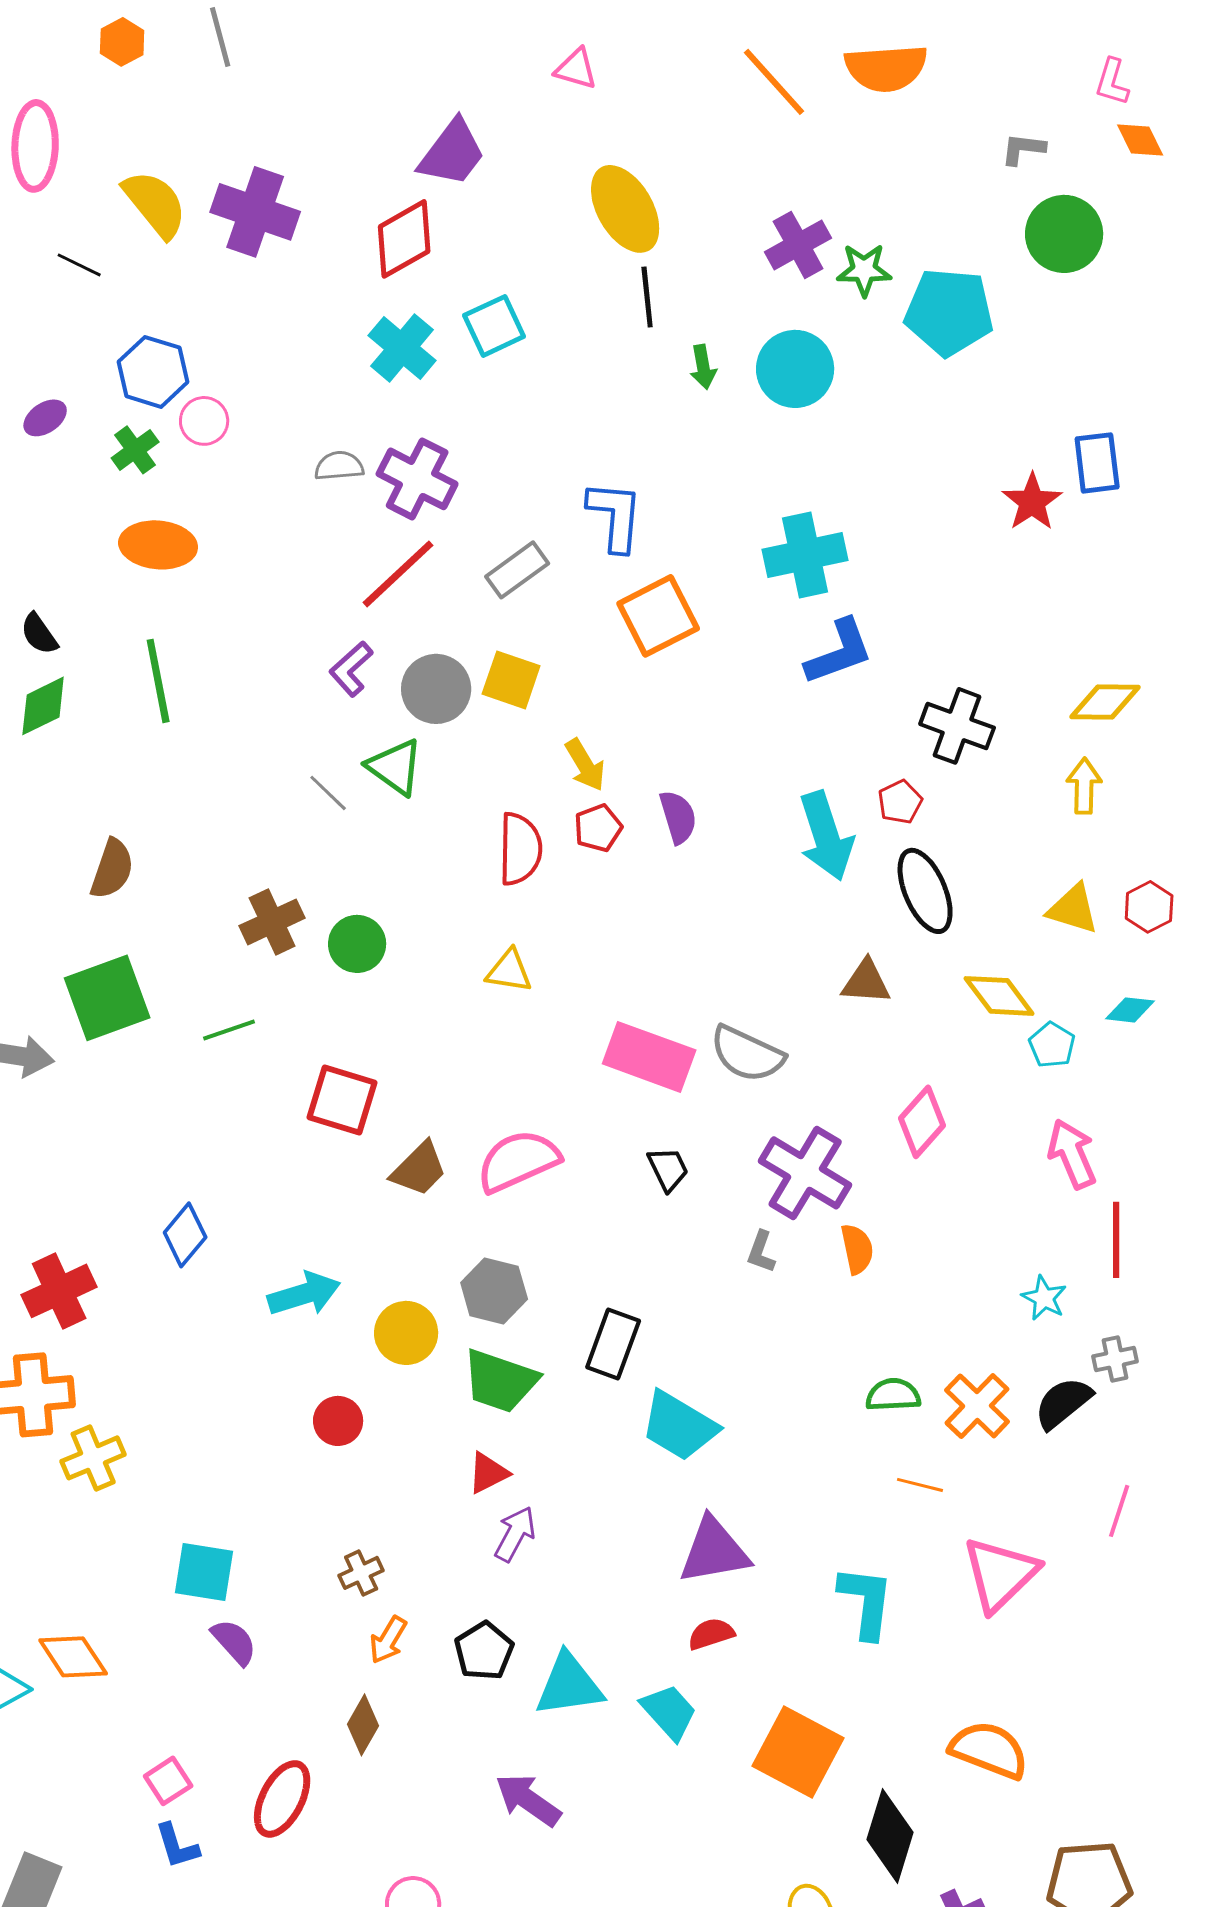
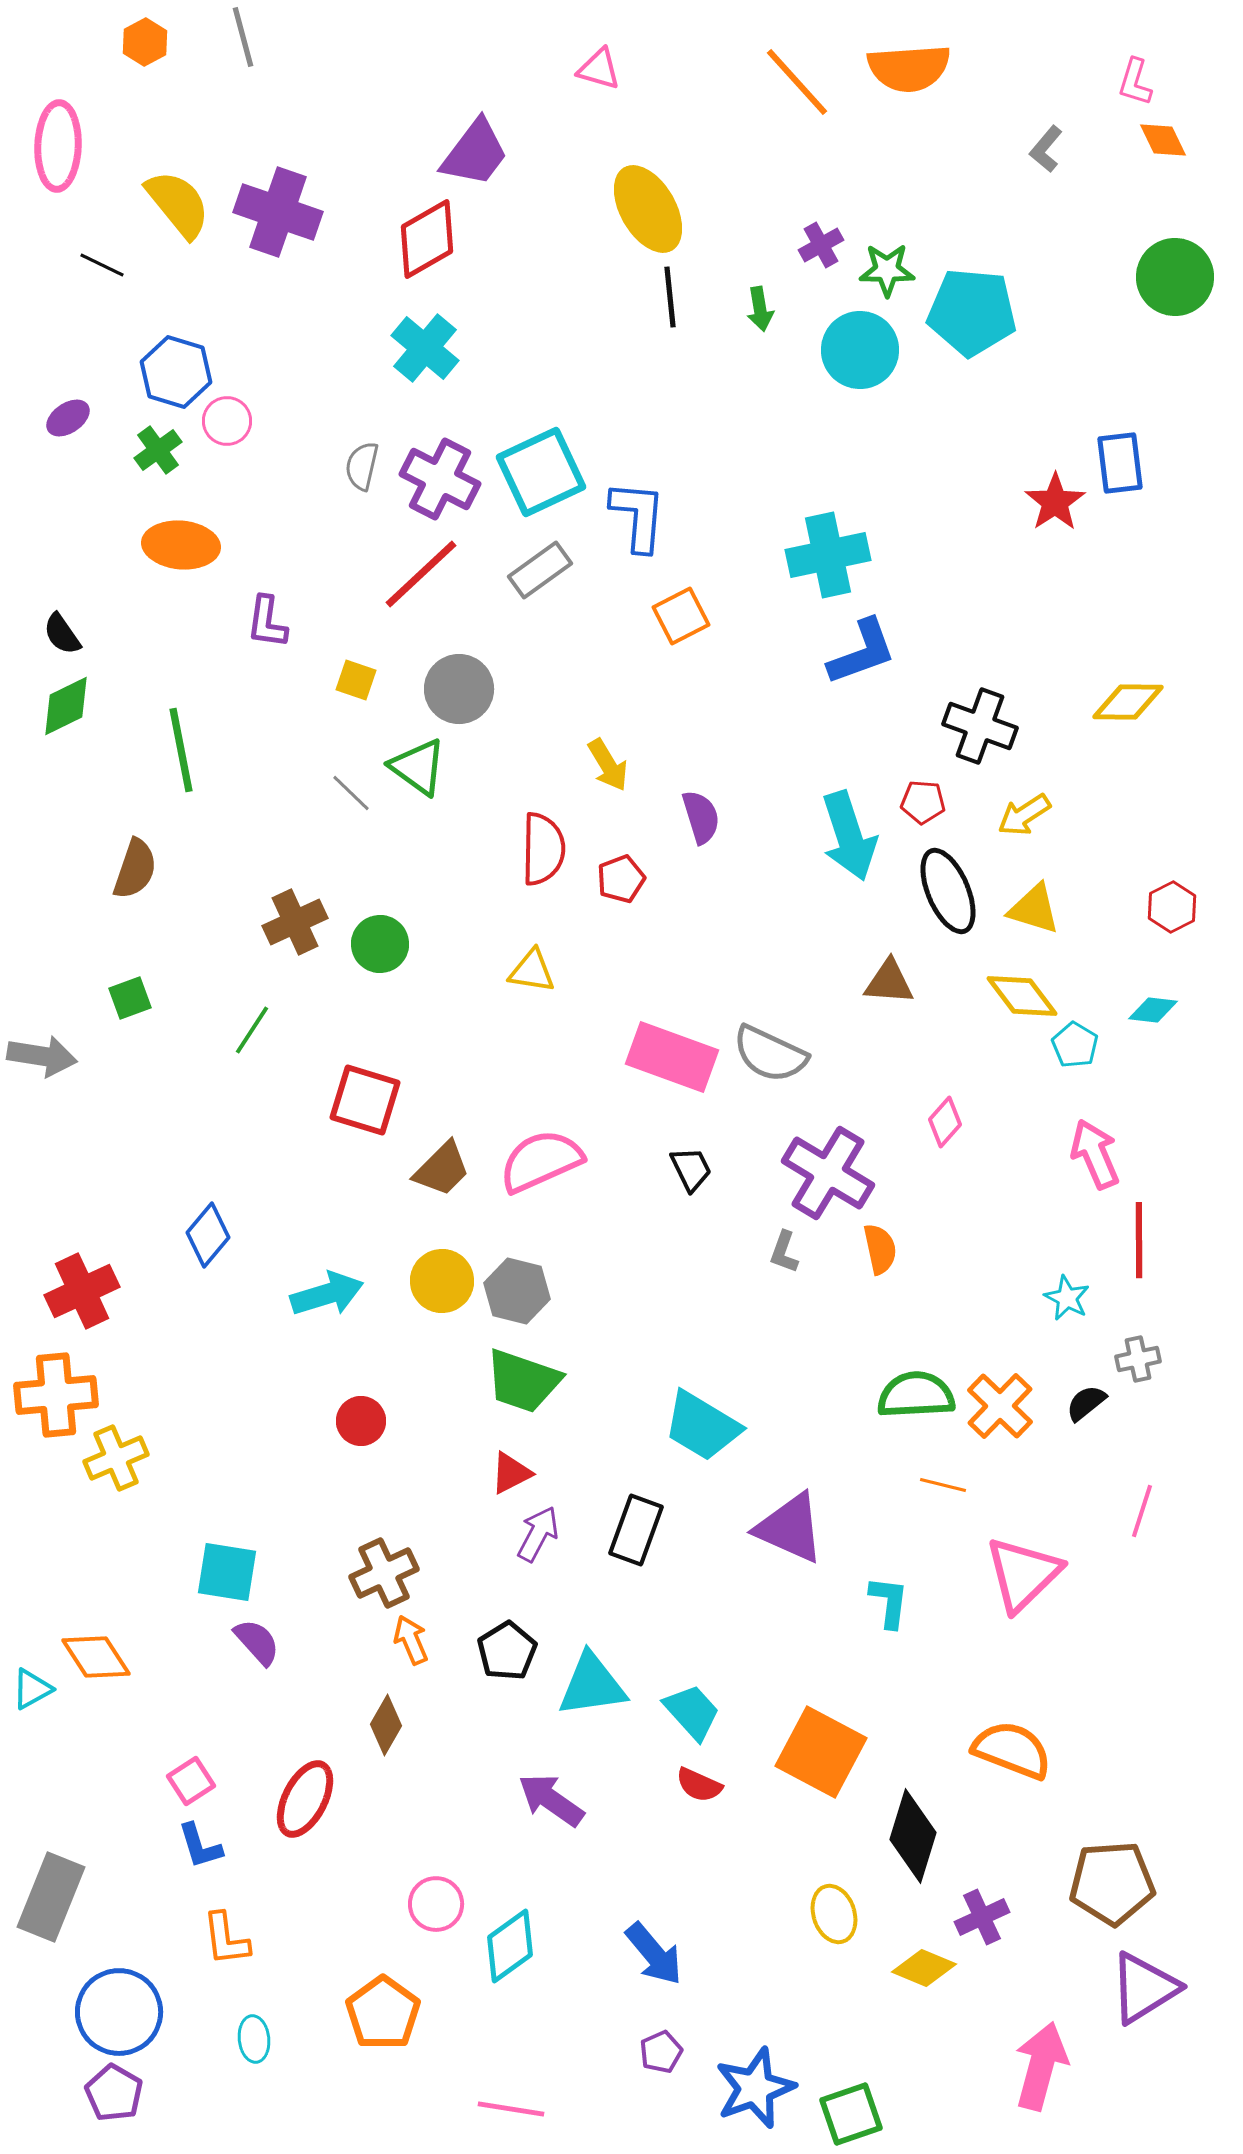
gray L-shape: (1023, 149) -> (1046, 149), turned -57
green circle: (1064, 234) -> (1175, 277), moved
purple cross: (798, 245) -> (821, 245), size x0.7
cyan square: (494, 326) -> (541, 472), moved, size x1.4
green arrow: (703, 367) -> (760, 309), moved
cyan circle: (795, 369) -> (860, 350), moved
gray semicircle: (339, 466) -> (362, 466), turned -72
orange square: (658, 616) -> (681, 616), size x0.7
purple L-shape: (351, 669) -> (267, 622), moved, turned -40
yellow square: (511, 680) -> (356, 680), moved, size x0.7
green line: (158, 681) -> (181, 750), moved
yellow arrow: (1084, 786) -> (1024, 815), moved, turned -124
red pentagon: (900, 802) -> (923, 802), turned 30
red pentagon: (598, 828) -> (621, 879), moved
yellow triangle: (1073, 909) -> (1034, 909), moved
green square: (107, 998) -> (130, 998), size x0.5
green line: (229, 1030) -> (252, 1030), turned -38
pink diamond: (922, 1122) -> (945, 1122), size x0.7
yellow circle: (406, 1333) -> (442, 1281), moved
black rectangle: (613, 1344) -> (636, 1530), moved
green semicircle: (893, 1395) -> (916, 1395), size x1.4
black semicircle: (1063, 1403) -> (1086, 1403), size x0.7
purple triangle: (714, 1551) -> (790, 1528), moved, turned 34
brown cross: (361, 1573) -> (384, 1573), size x1.5
cyan L-shape: (866, 1602) -> (889, 1602), size x0.7
red semicircle: (711, 1634) -> (699, 1785), moved, turned -138
orange arrow: (388, 1640) -> (411, 1640), turned 126

